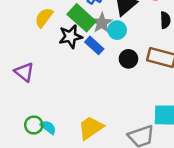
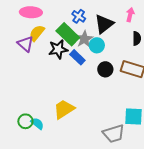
purple triangle: (24, 72) -> (26, 44), moved
yellow trapezoid: (91, 128) -> (64, 109), moved

